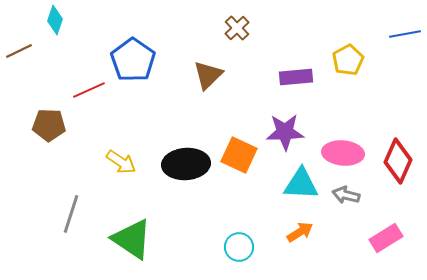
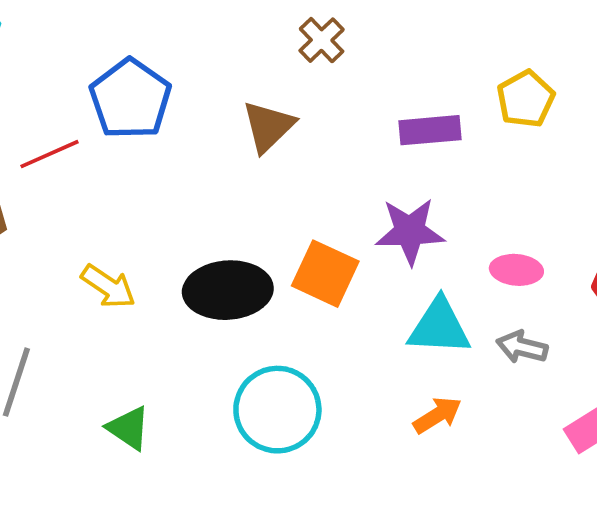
pink ellipse: (343, 153) -> (516, 270), size x0.7
green triangle: (132, 239) -> (129, 428), size x0.6
cyan circle: (239, 247) -> (277, 410), moved, size x1.6

